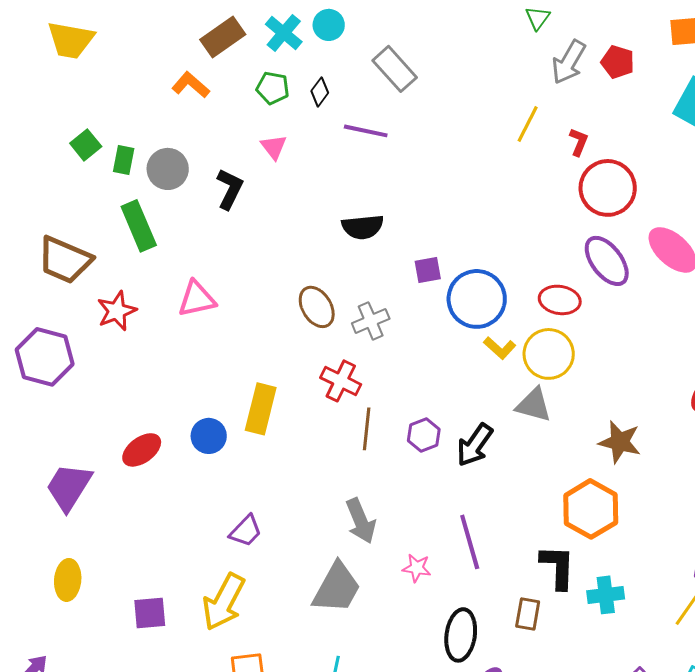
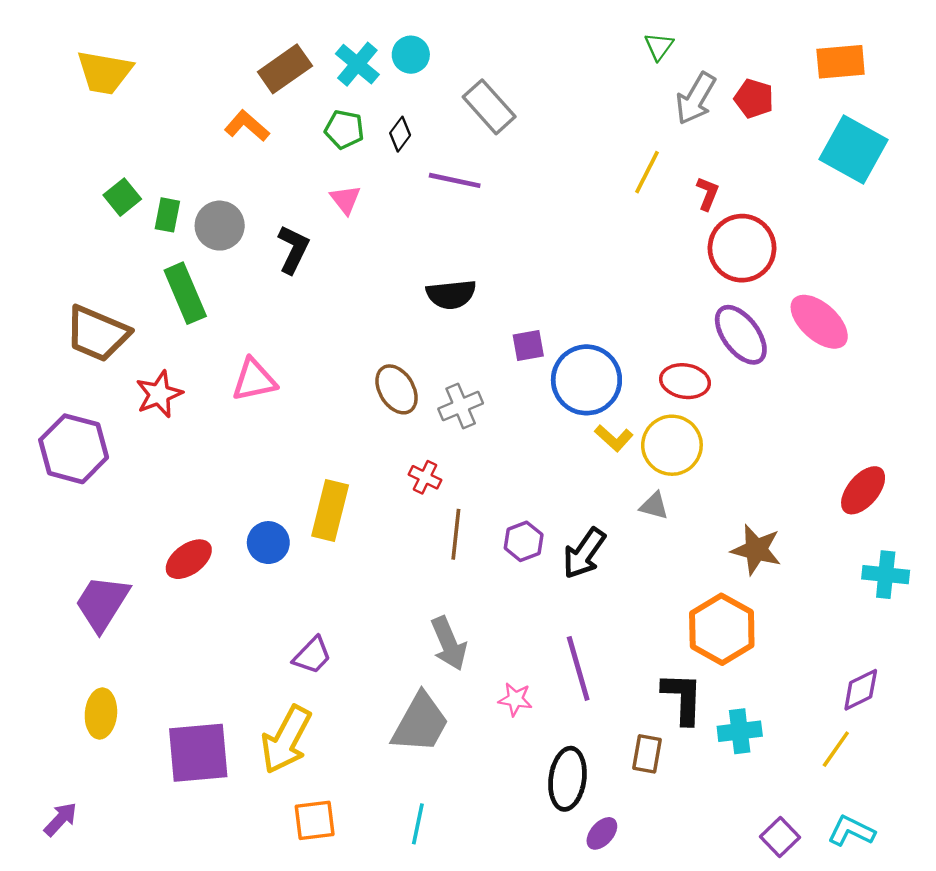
red cross: (341, 381) -> (425, 477), size x0.7
gray triangle: (534, 405) -> (654, 506), size x0.7
purple square: (150, 613) -> (198, 753), size x1.6

